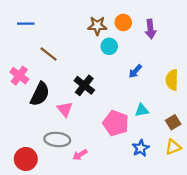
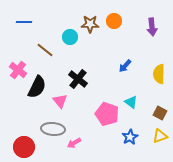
purple arrow: (150, 29) -> (152, 27), moved
cyan circle: (109, 46) -> (70, 37), moved
cyan triangle: (142, 110) -> (131, 102), turned 48
brown square: (173, 122) -> (160, 113), turned -32

